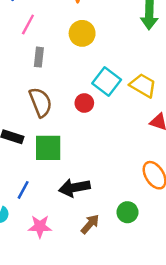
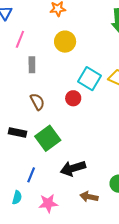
brown semicircle: (40, 102) -> (37, 102), size x0.7
green square: (48, 148) -> (48, 138), turned -30
brown arrow: (90, 224) -> (89, 197), turned -114

